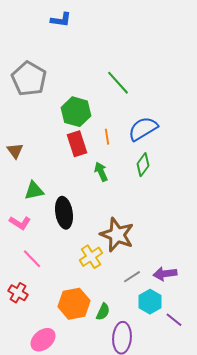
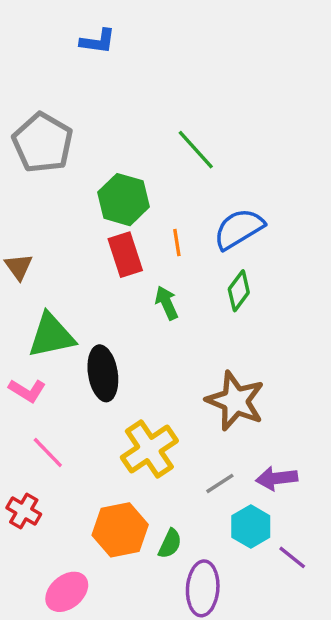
green triangle: (34, 191) -> (51, 335), size x1.4
brown star: (117, 235) -> (235, 401), moved
yellow cross: (91, 257) -> (149, 449), size x1.4

